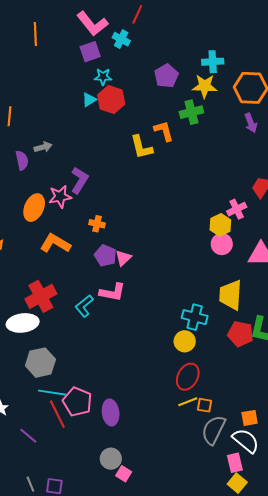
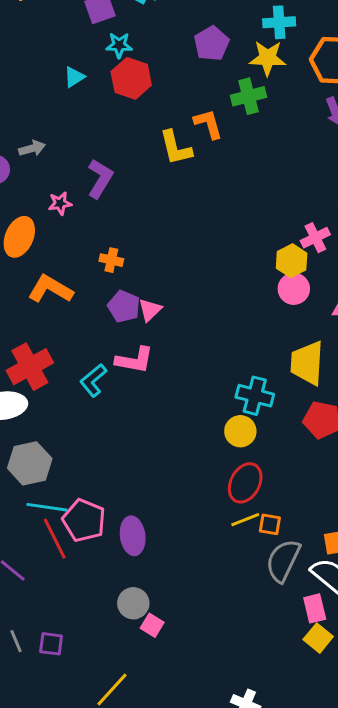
cyan triangle: (89, 100) -> (74, 77), moved
purple L-shape: (80, 180) -> (100, 179), moved
pink star: (60, 197) -> (60, 203), moved, size x0.7

